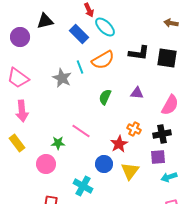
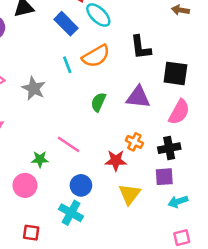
black L-shape: (139, 53) -> (141, 47), turned 75
black square: (167, 58) -> (175, 73), moved
gray star: (62, 78) -> (34, 88), moved
purple triangle: (137, 93) -> (138, 97), size x1.5
red star: (119, 144) -> (116, 161), turned 30
blue circle: (104, 164) -> (81, 185), moved

